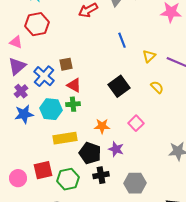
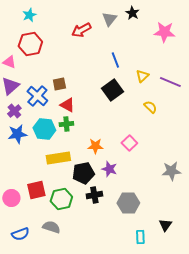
black square: (119, 86) -> (112, 90), moved
black pentagon: (90, 153) -> (83, 173), turned -30

